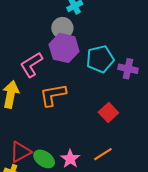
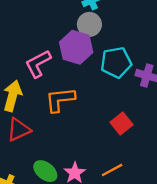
gray circle: (62, 28) -> (89, 24), moved
red triangle: (20, 152) -> (19, 130), moved

